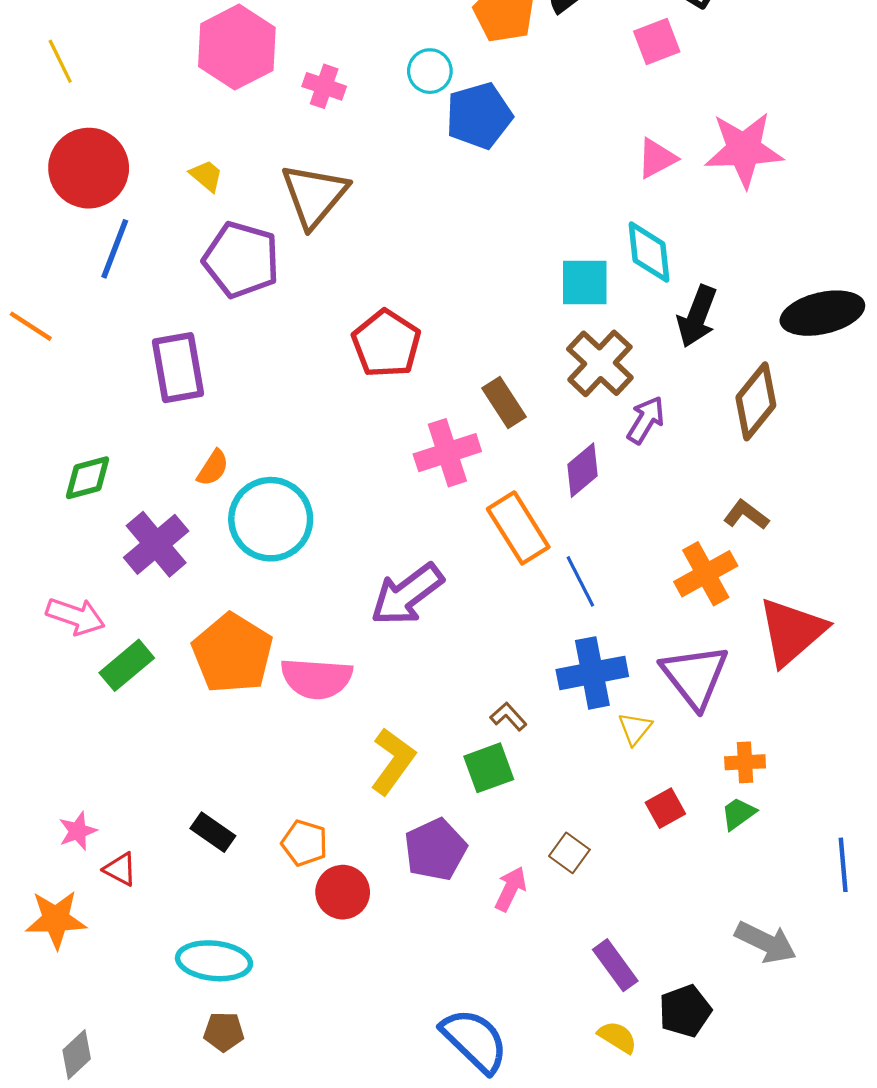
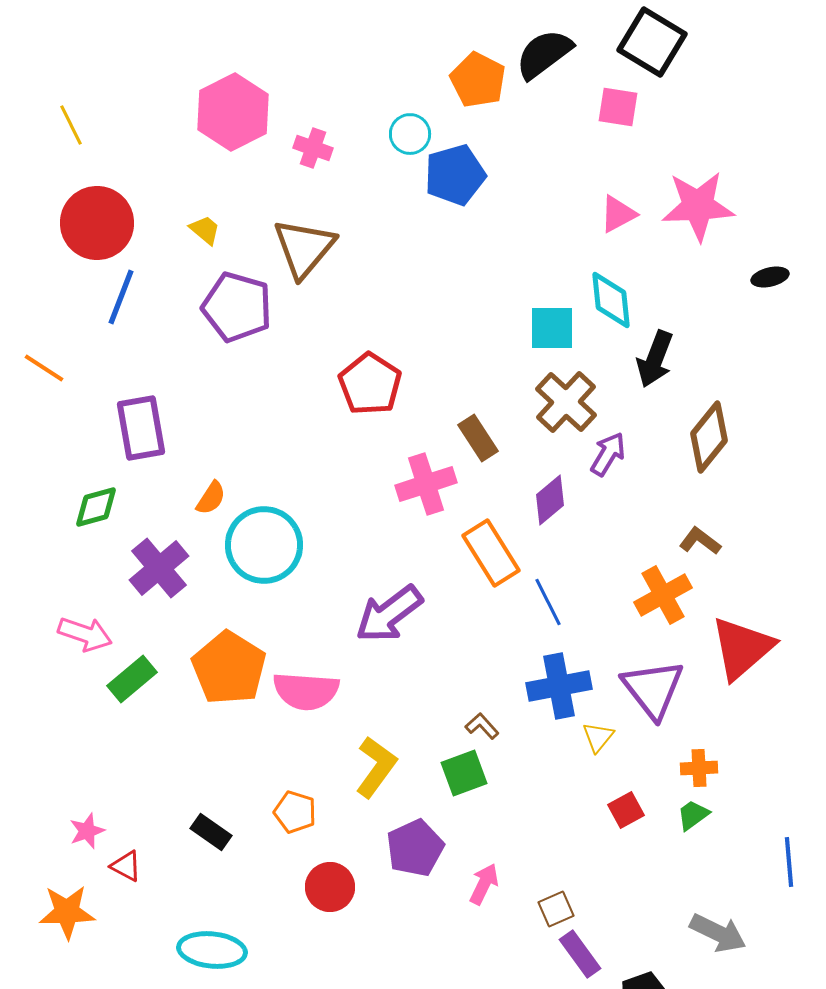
pink square: (657, 42) -> (618, 107), turned 30
black ellipse: (822, 313) -> (770, 277), moved, size x0.5
purple rectangle: (178, 368) -> (141, 428), moved
orange pentagon: (304, 843) -> (295, 812), moved
brown square: (569, 853) -> (556, 909), moved, turned 30

